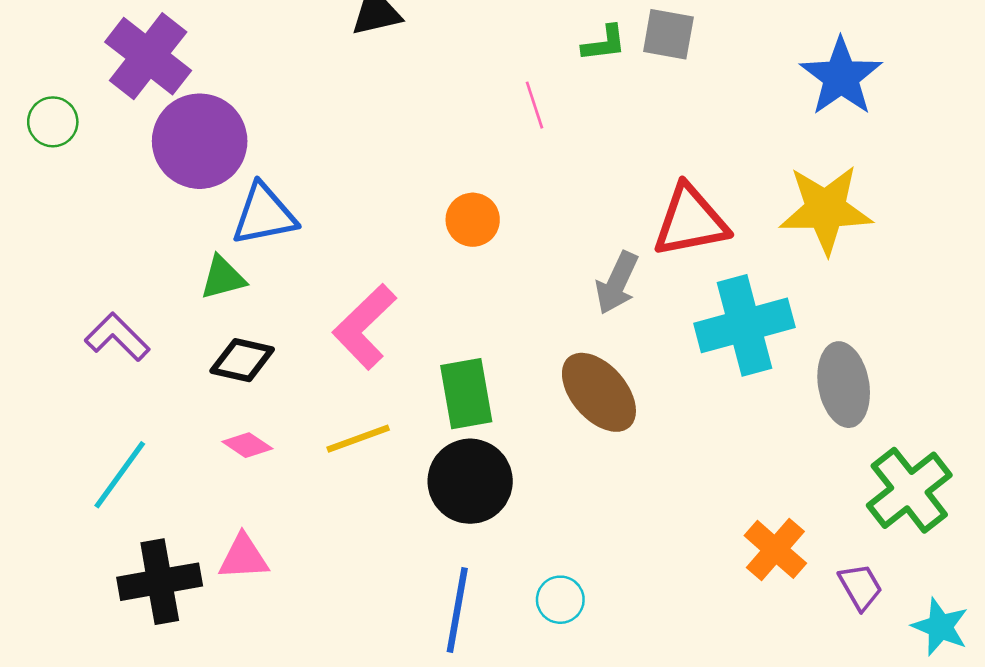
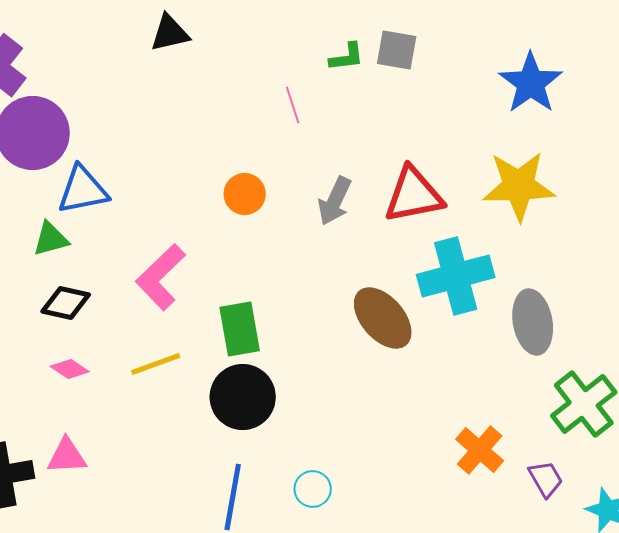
gray arrow: (617, 283) -> (335, 201), moved
brown ellipse: (599, 392) -> (383, 318), moved

